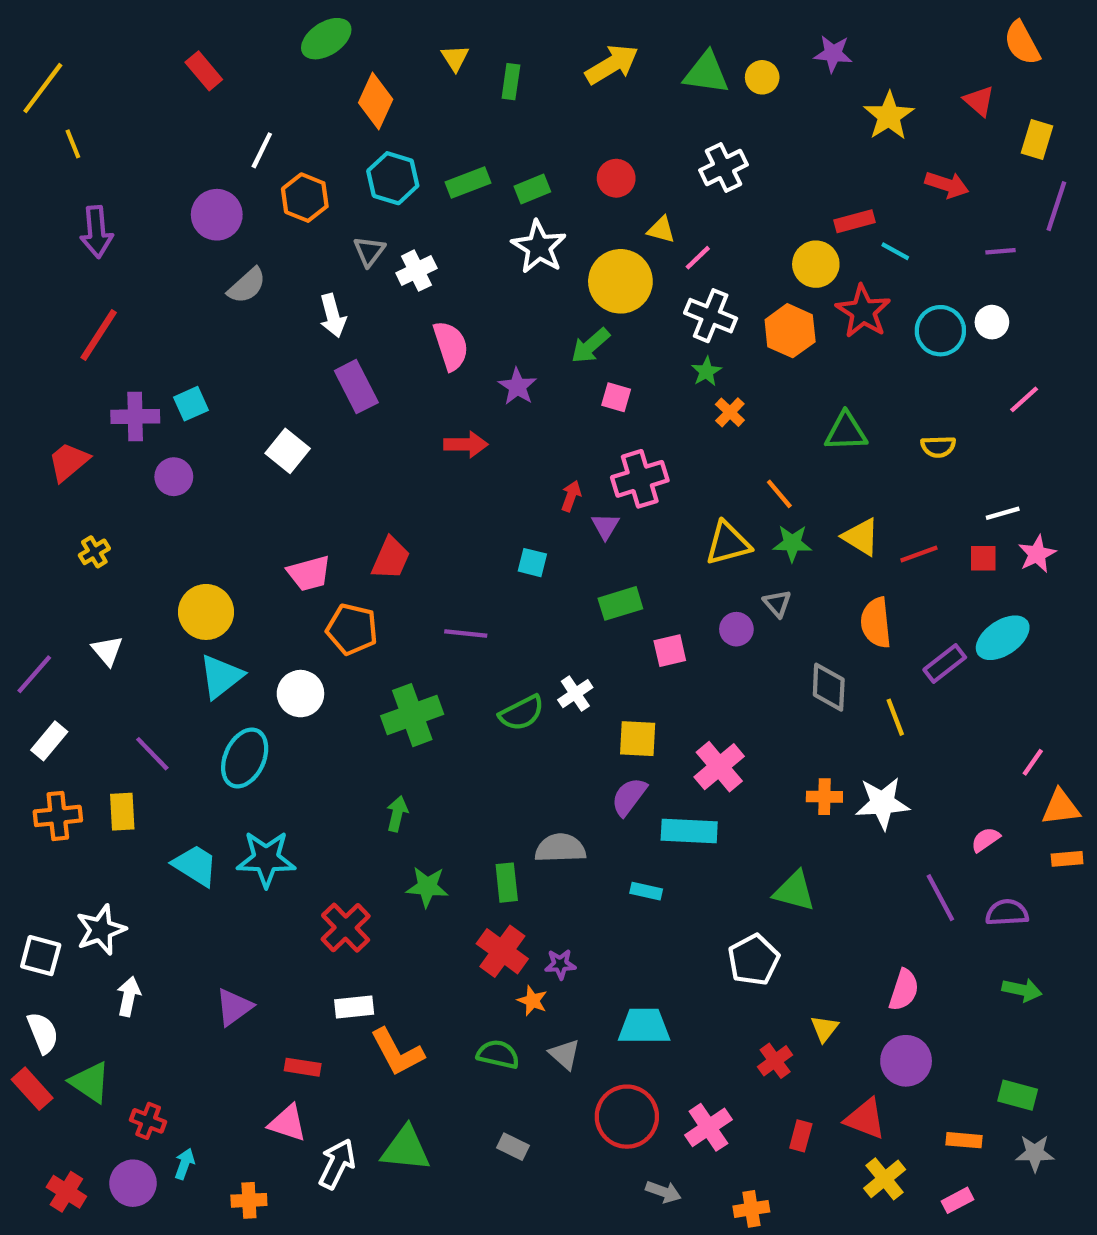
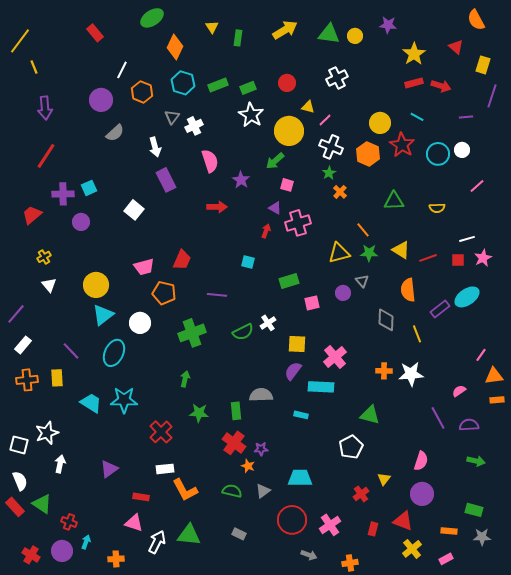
red rectangle: (854, 221) -> (414, 83), moved
purple triangle: (605, 526) -> (275, 208), moved, turned -32
white triangle: (107, 651) -> (49, 285), moved
gray triangle: (565, 1054) -> (263, 491), turned 42

